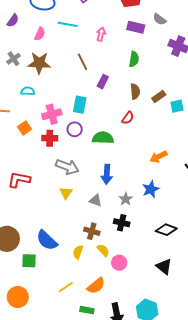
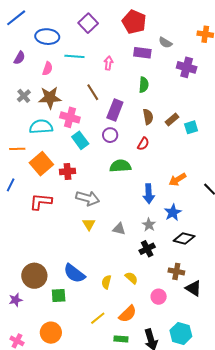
purple rectangle: (103, 82) -> (115, 110), size x1.5
cyan semicircle: (28, 91) -> (41, 127), size x1.6
cyan rectangle: (80, 105) -> (80, 140), moved, turned -42
pink cross: (52, 114) -> (70, 117), moved, turned 36
orange square: (25, 128) -> (41, 164), size x1.6
purple circle: (75, 129) -> (110, 135), moved
blue arrow: (107, 174) -> (149, 194), moved
red L-shape: (19, 180) -> (41, 202), moved
black cross: (122, 223) -> (147, 249), turned -35
black diamond: (166, 230) -> (184, 238), moved
brown cross: (92, 231) -> (176, 271), moved
pink circle: (119, 263) -> (159, 297), moved

